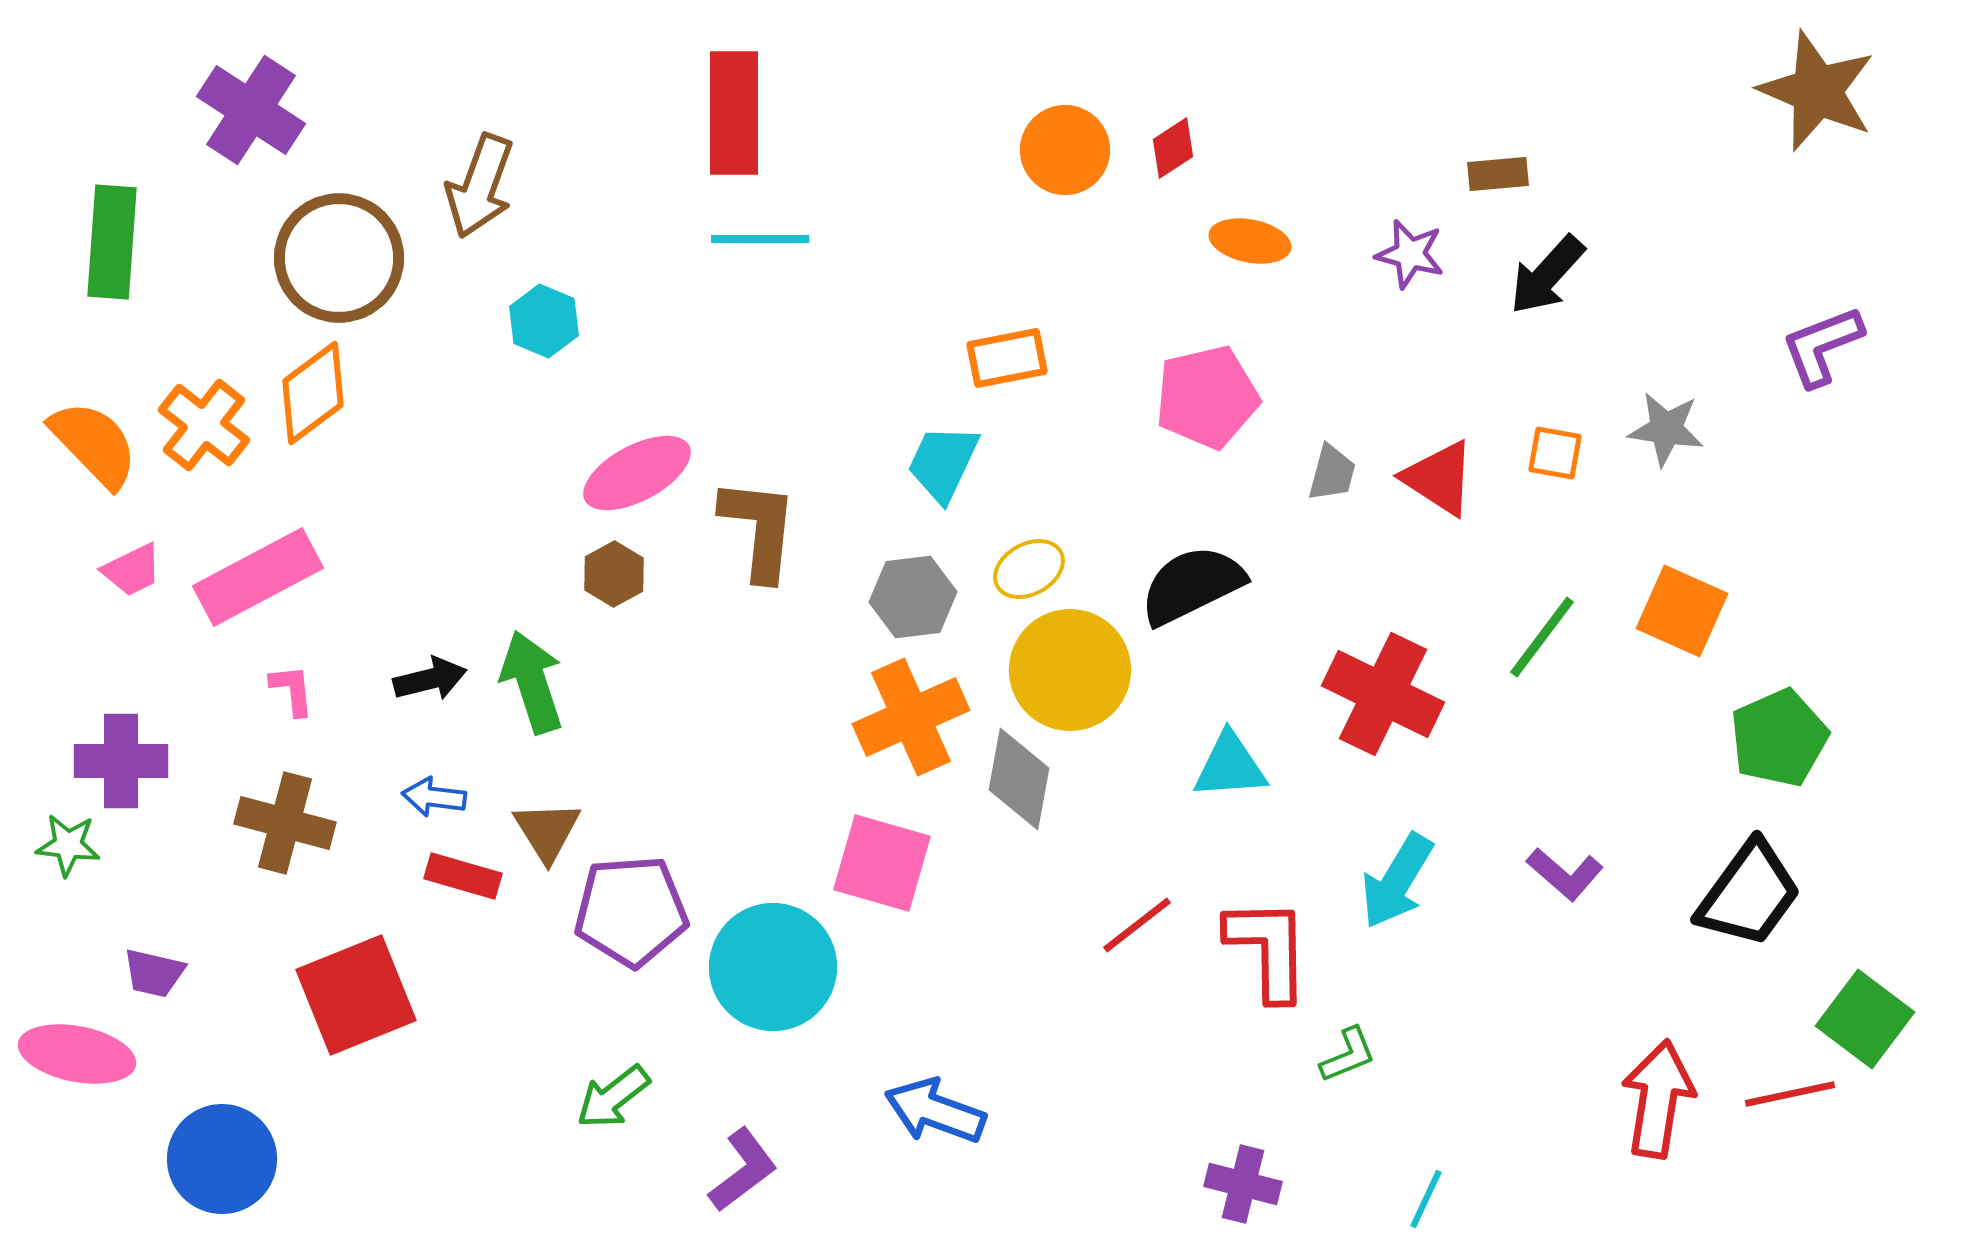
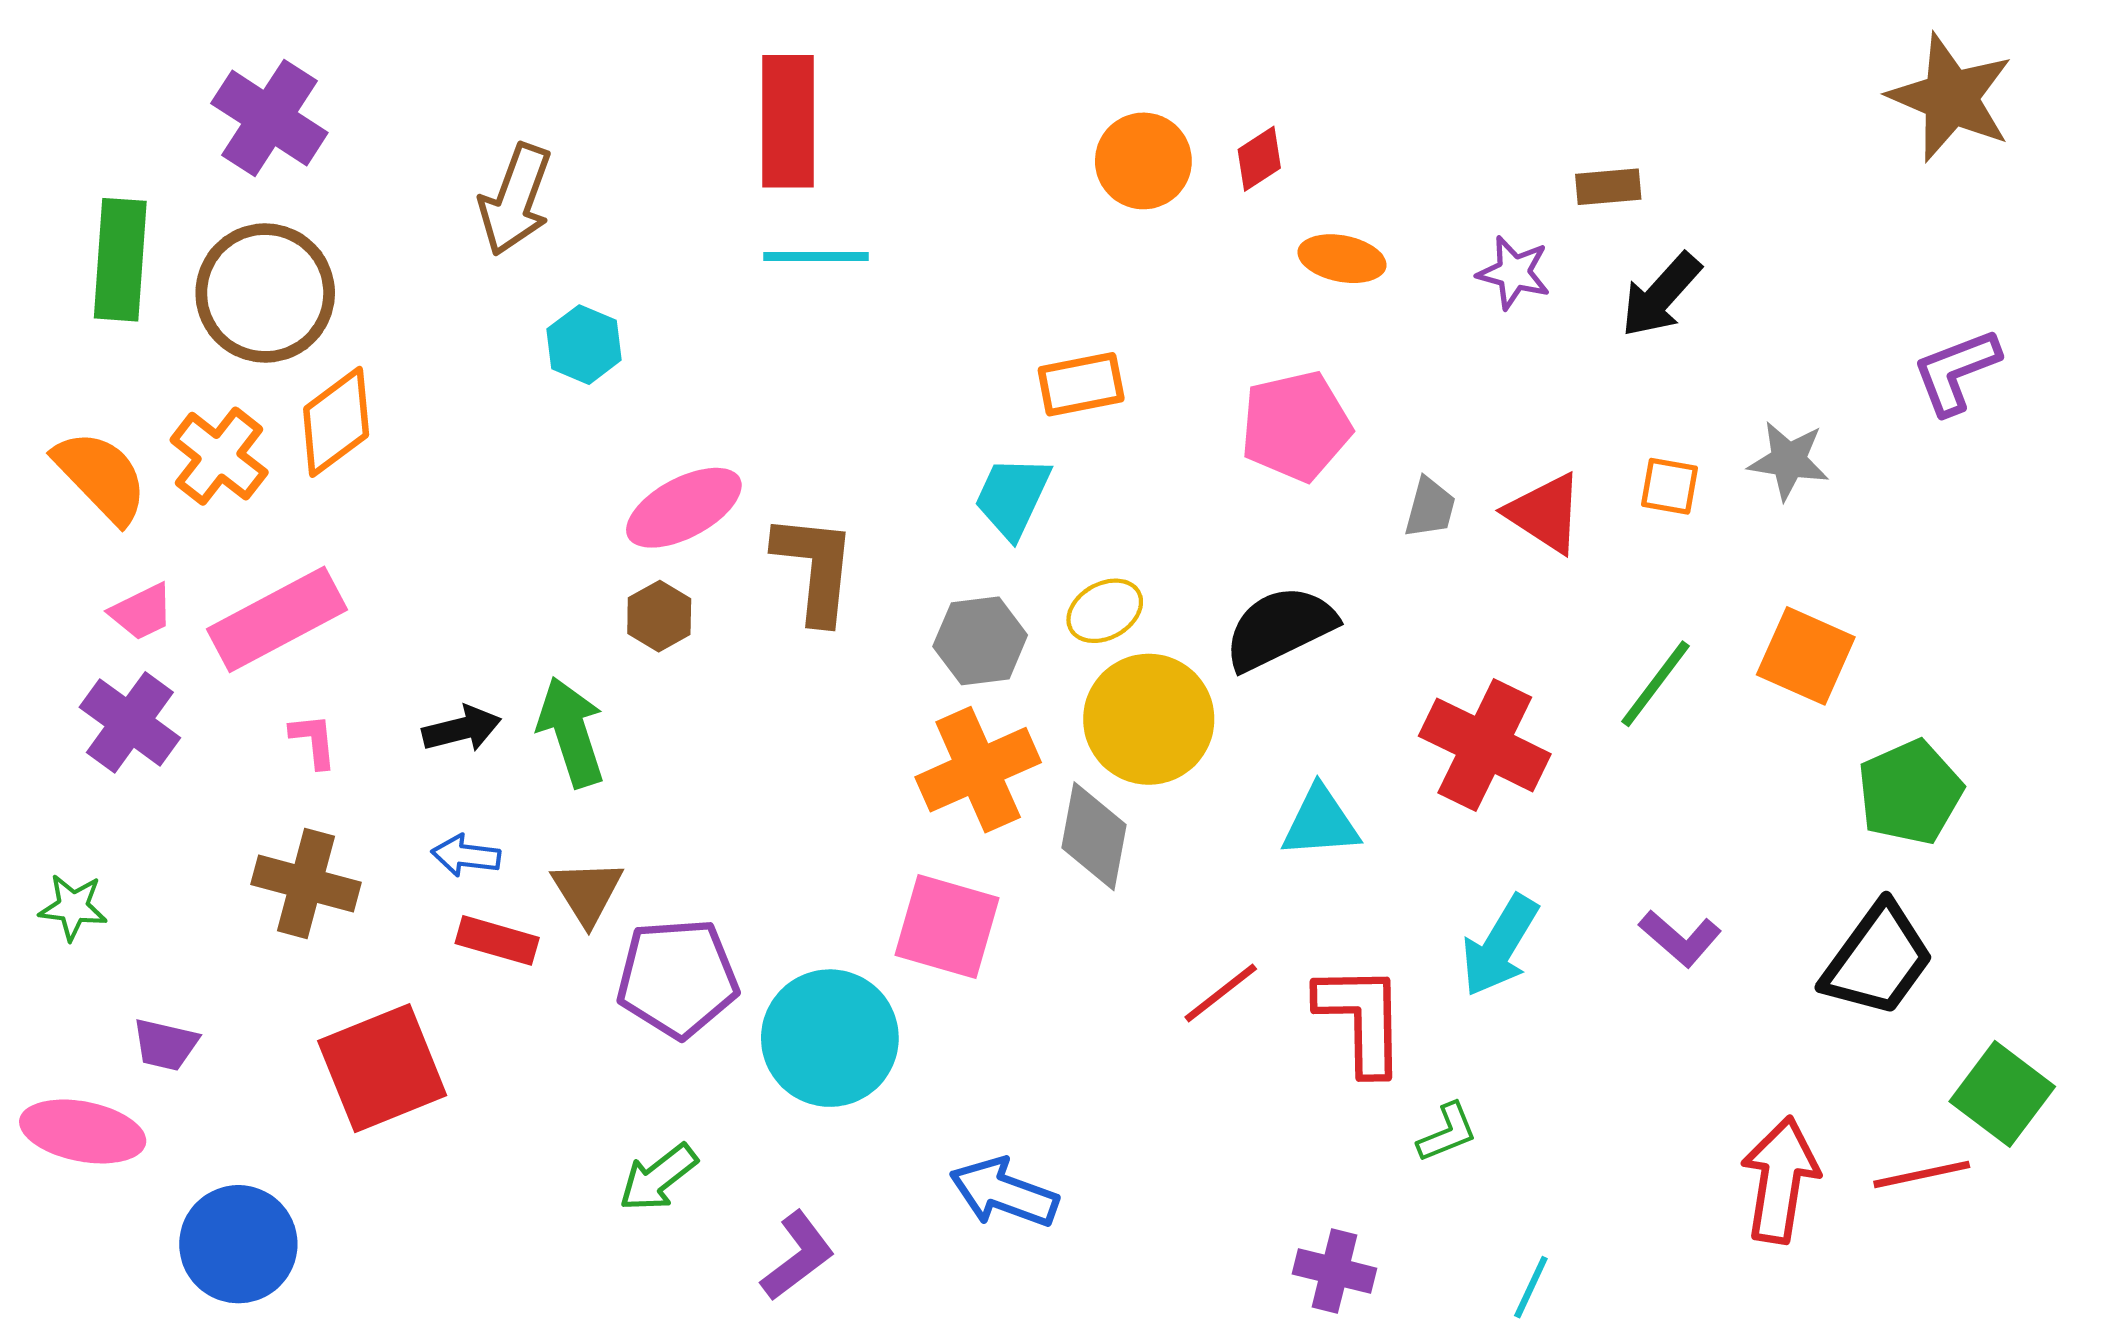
brown circle: (339, 258) -> (265, 293), moved
purple cross: (121, 761) -> (130, 722), moved, turned 36

